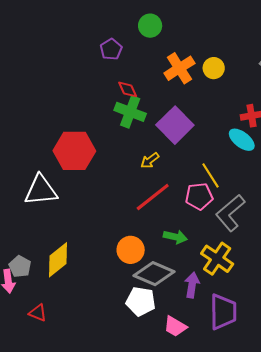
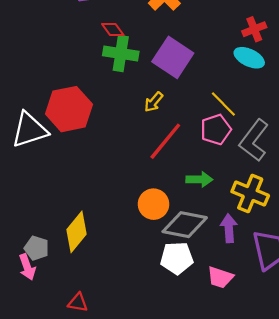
white triangle: (41, 190) -> (29, 130), moved
red triangle: (38, 313) -> (78, 303), moved

